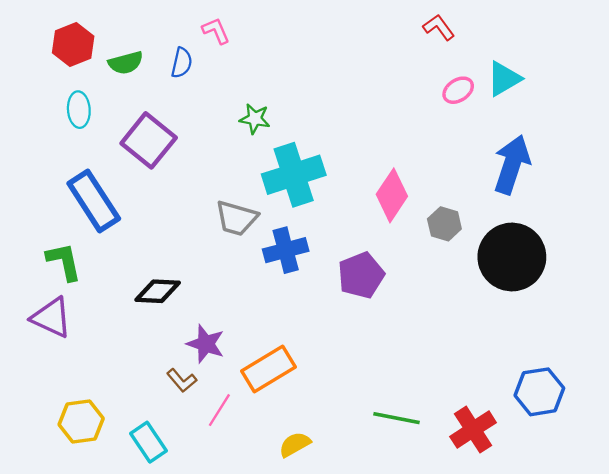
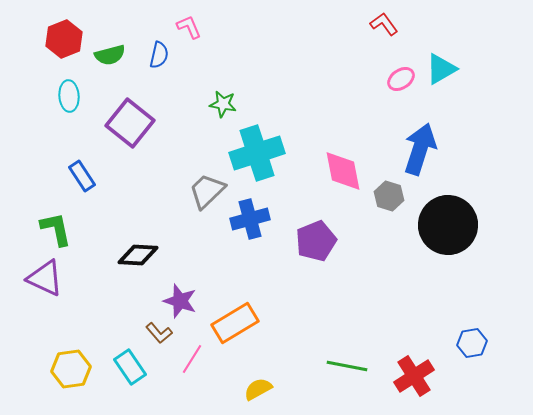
blue arrow: (512, 164) -> (420, 149), moved
pink diamond: (392, 195) -> (343, 171), turned -45
blue rectangle: (94, 201) -> (82, 176), size x0.6
gray trapezoid: (237, 218) -> (207, 191), turned 120
blue hexagon: (539, 392) -> (472, 343), size x0.7
cyan rectangle: (149, 442) -> (130, 367), moved

